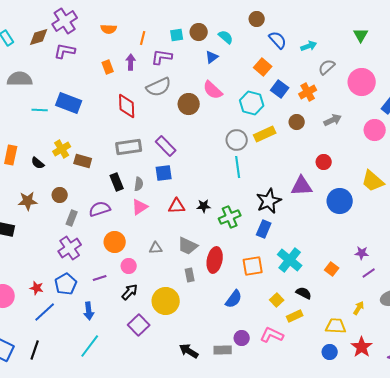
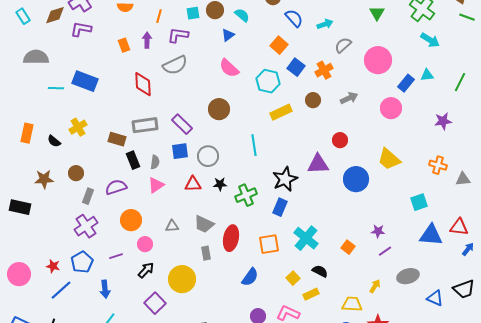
brown circle: (189, 104) -> (219, 109), moved
gray circle: (237, 140) -> (208, 156), moved
brown rectangle: (83, 161) -> (117, 139), moved

